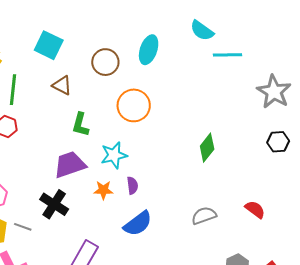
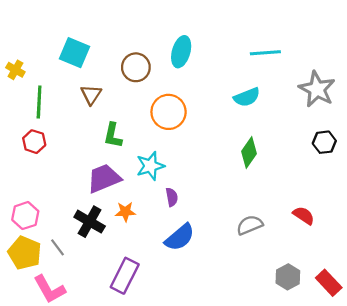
cyan semicircle: (202, 31) -> (247, 97), moved, turned -55
brown triangle: (62, 85) -> (91, 95), turned 40
orange star: (103, 190) -> (125, 212), moved
gray line: (23, 227) -> (57, 247), turned 36

